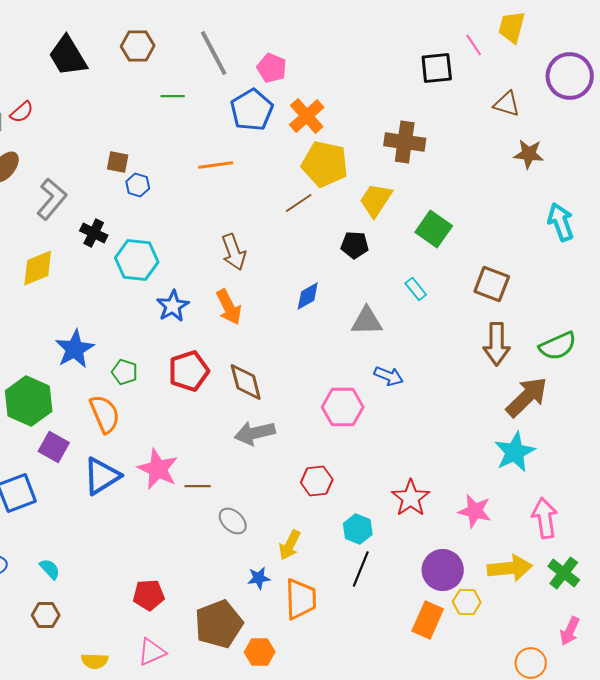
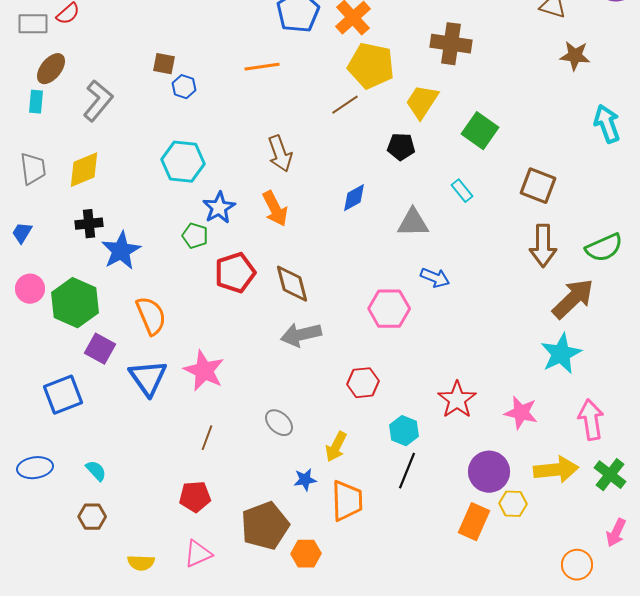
black cross: (94, 233) -> (89, 224), moved, turned -32
green pentagon: (125, 372) -> (195, 236), moved
blue triangle: (102, 476) -> (148, 378), turned -33
brown line: (198, 486) -> (207, 438), moved, turned -70

